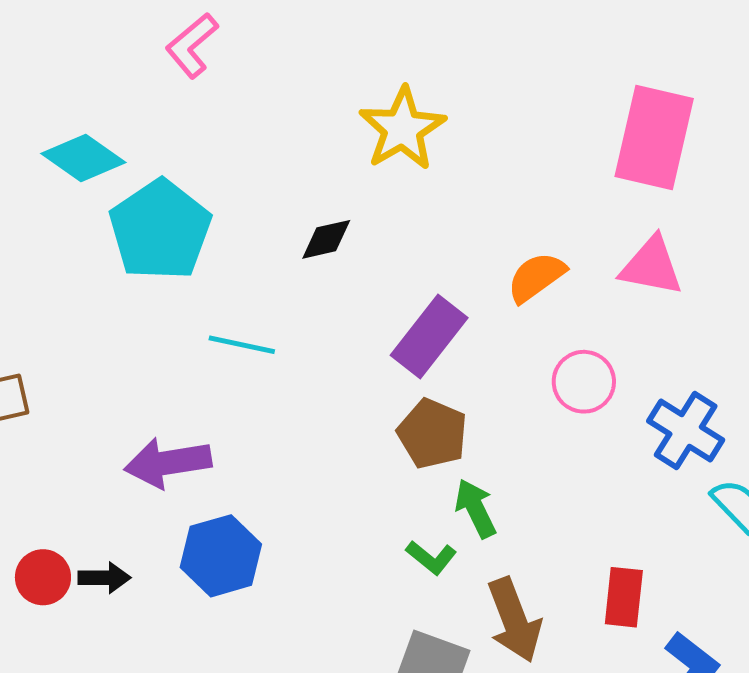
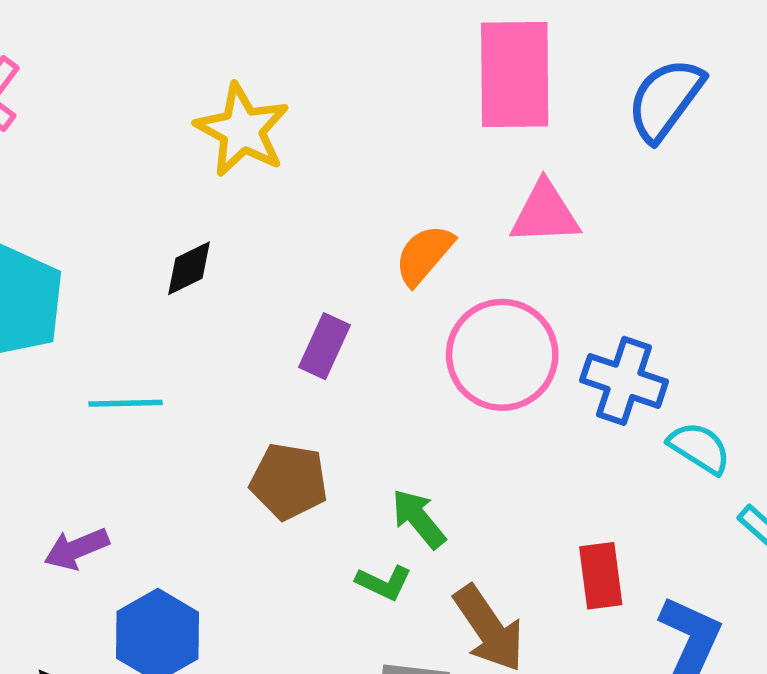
purple rectangle: (429, 337) -> (325, 346), size x0.7
pink circle: (584, 382) -> (502, 355), size x1.6
brown pentagon: (432, 434) -> (289, 481), moved
purple arrow: (168, 463) -> (77, 549), size x0.7

